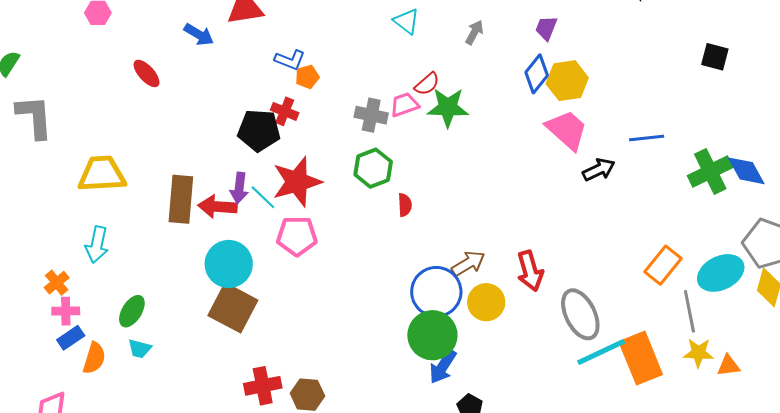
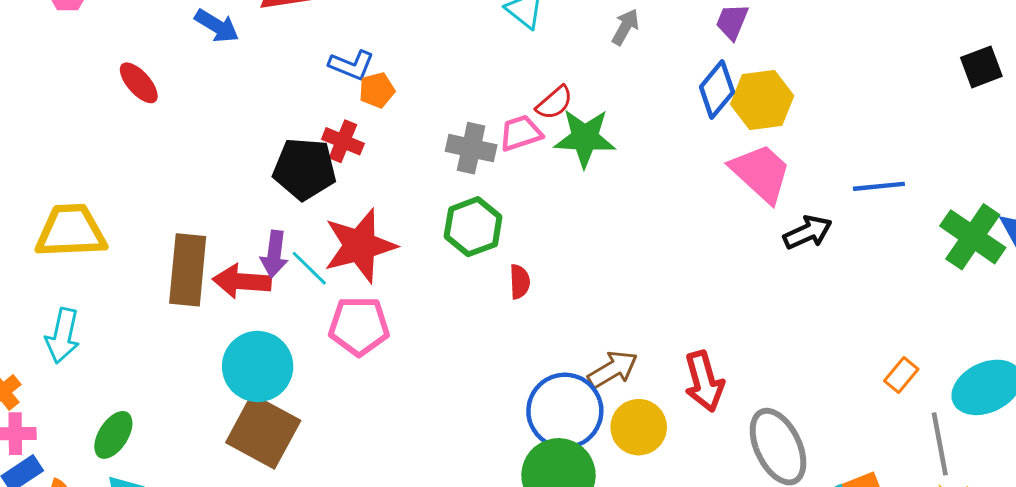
black square: (715, 57) -> (981, 67), turned -36
green cross: (710, 171) -> (973, 237), turned -30
orange rectangle: (663, 265) -> (901, 375), size x0.6

